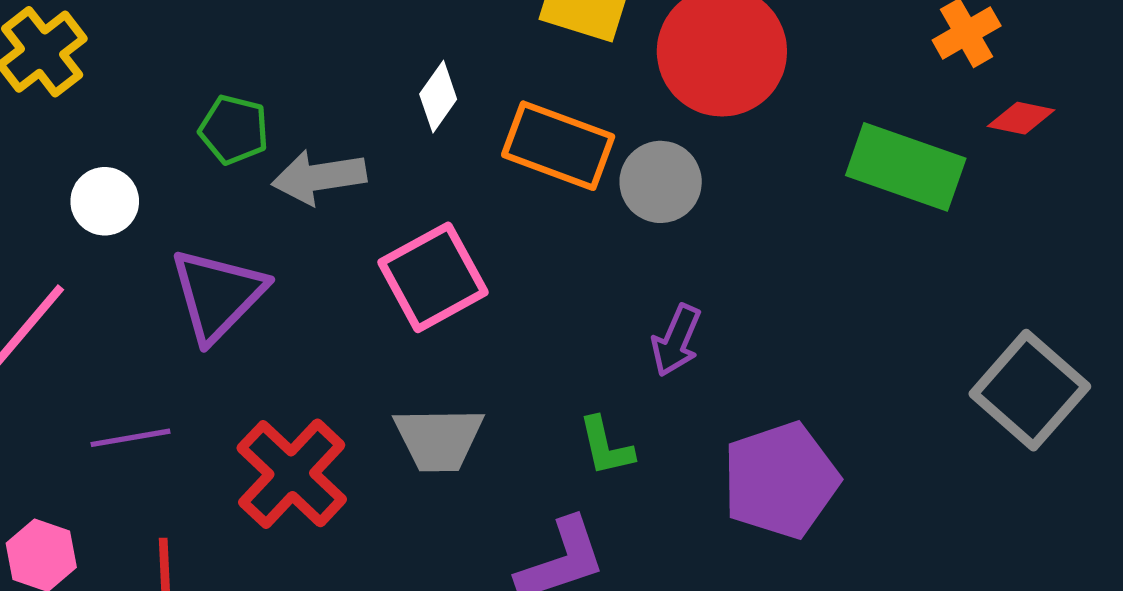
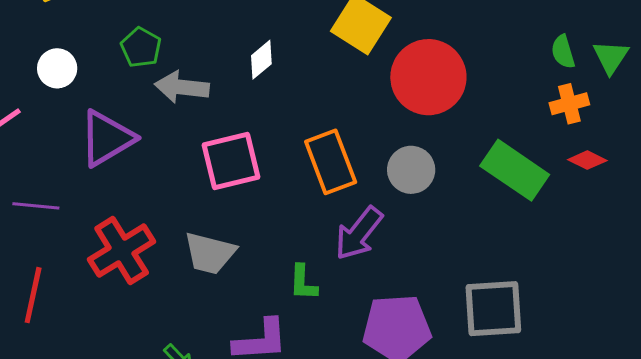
orange rectangle: (558, 146) -> (331, 162), moved, turned 34
gray circle: (661, 182) -> (411, 170), moved
purple arrow: (676, 340) -> (359, 233), size x1.4
gray square: (1030, 390) -> (493, 309), moved, turned 30

